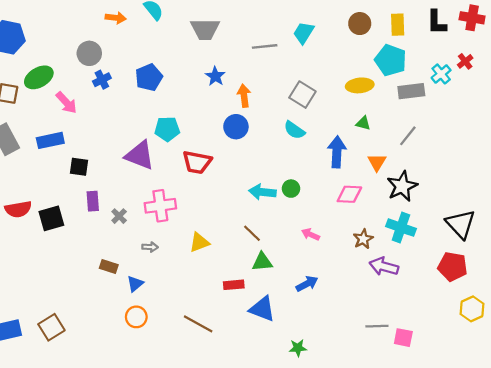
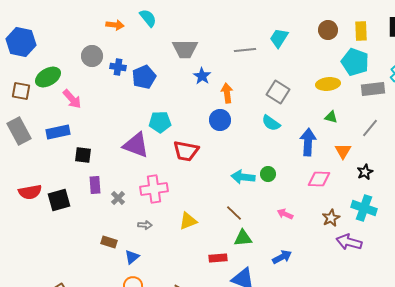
gray trapezoid: (205, 29) -> (185, 49), moved
blue cross: (102, 80) -> (118, 67), moved, turned 35
black star: (402, 186) -> (365, 172), size x0.6

